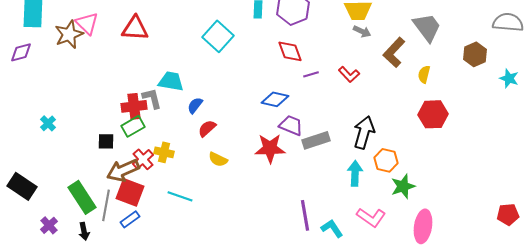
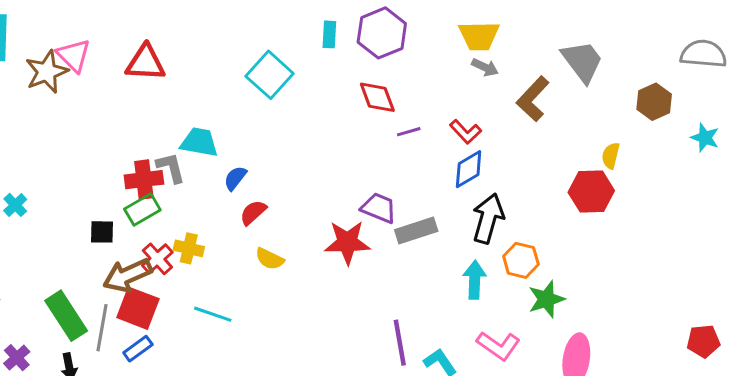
yellow semicircle: (424, 74) -> (611, 156), moved
blue diamond: (275, 99) -> (469, 169), moved, turned -44

